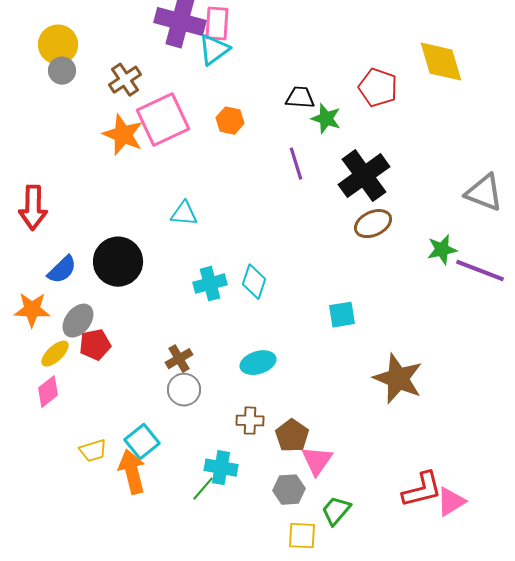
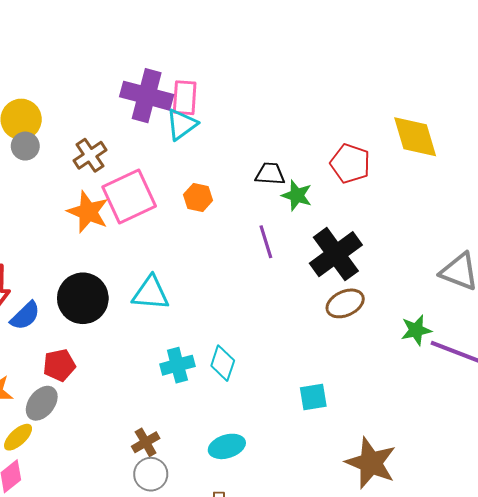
cyan triangle: (184, 214) -> (151, 293), size x1.4
black circle: (118, 262) -> (83, 298), moved
blue semicircle: (62, 270) -> (25, 316), moved
red pentagon: (95, 345) -> (59, 365), moved

